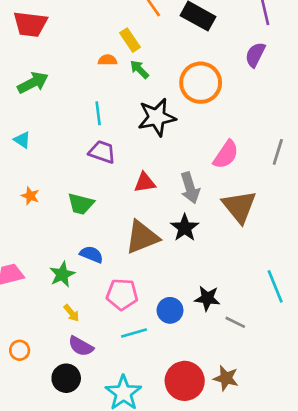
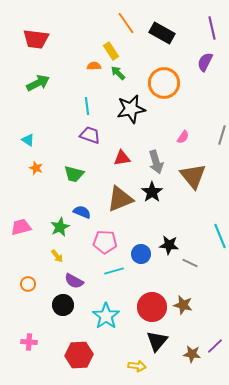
cyan triangle: (22, 140) -> (28, 140), moved
pink semicircle: (226, 155) -> (183, 137), size x0.6
yellow arrow: (71, 313) -> (57, 256), moved

